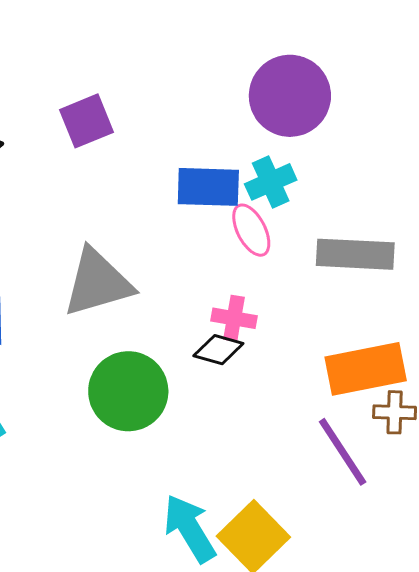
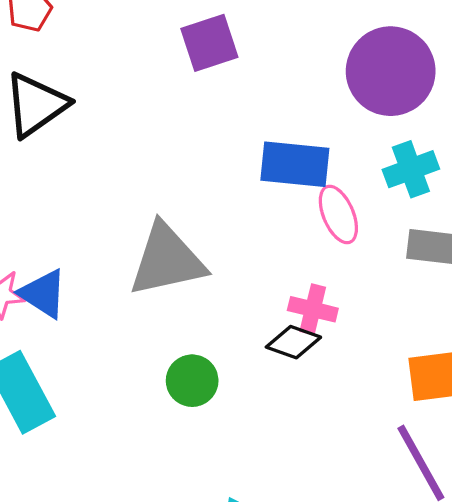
purple square: (86, 121) -> (209, 43), moved
cyan cross: (271, 182) -> (411, 169), moved
green circle: (128, 391) -> (192, 381), size x0.6

